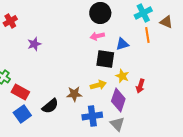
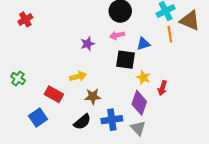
brown triangle: (166, 22) -> (190, 21), size x1.5
purple star: (34, 44) -> (88, 44), moved
yellow arrow: (98, 85) -> (78, 76), moved
red rectangle: (20, 92) -> (54, 94), moved
black semicircle: (50, 106) -> (82, 122), moved

